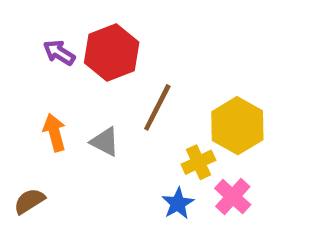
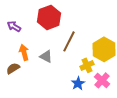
purple arrow: (59, 53) -> (14, 26), moved
brown semicircle: (29, 201) -> (13, 68), moved

